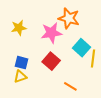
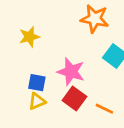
pink star: (51, 33) -> (71, 72), moved, turned 30
red square: (51, 61) -> (74, 99), moved

